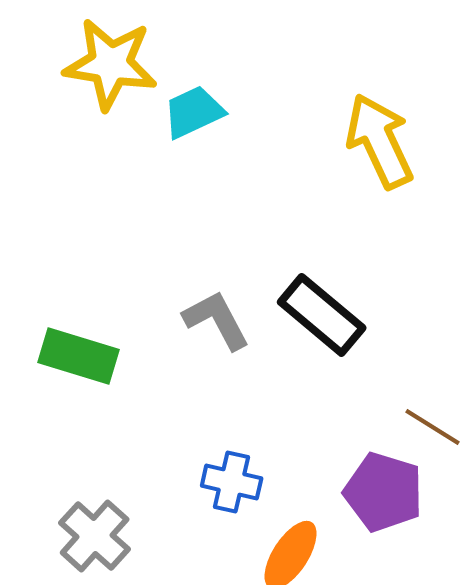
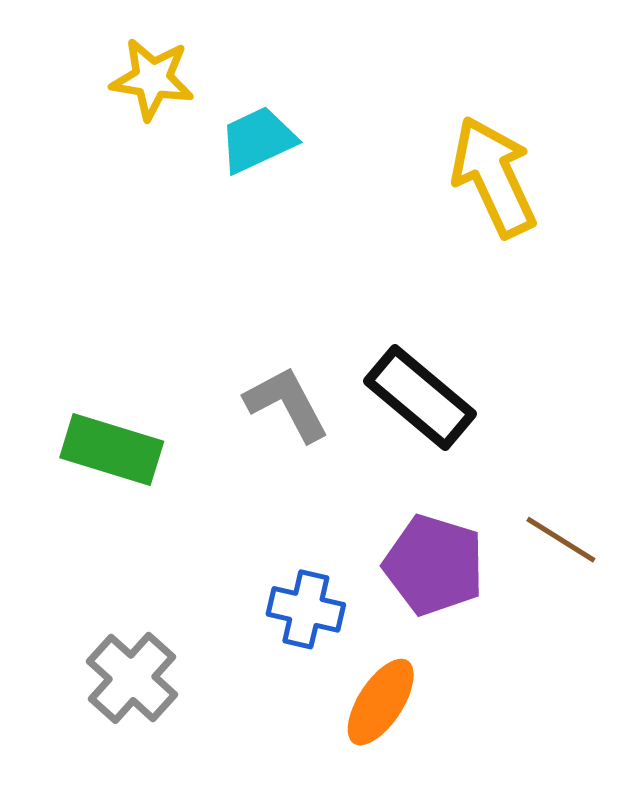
yellow star: (111, 64) -> (152, 79), size x0.7
purple pentagon: (384, 492) -> (434, 565), moved

